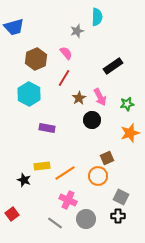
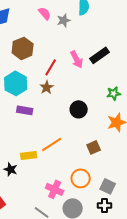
pink semicircle: (66, 53) -> (45, 13), moved
pink arrow: (100, 97) -> (77, 59), moved
brown star: (79, 98) -> (47, 87), moved
purple rectangle: (47, 128) -> (25, 110), moved
orange line: (65, 173) -> (52, 144), moved
orange circle: (98, 176) -> (81, 178), moved

